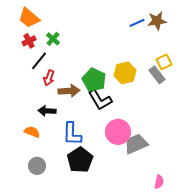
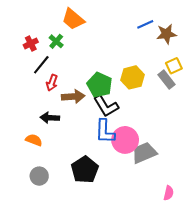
orange trapezoid: (29, 18) -> (73, 19), moved
brown star: (157, 21) -> (166, 34), moved
blue L-shape: (72, 134) -> (105, 131), moved

